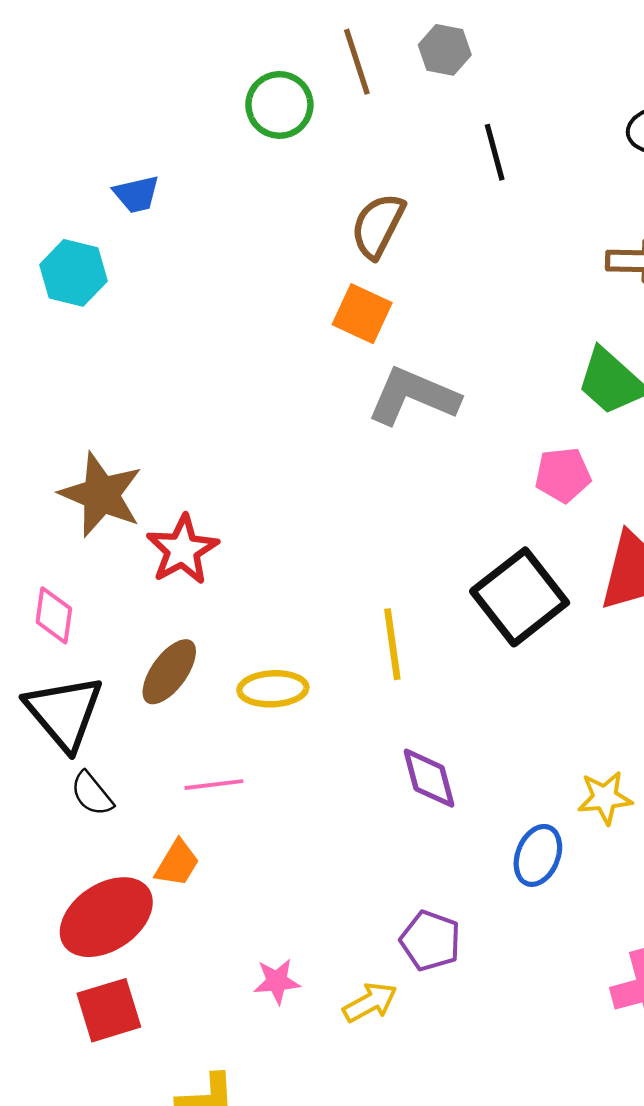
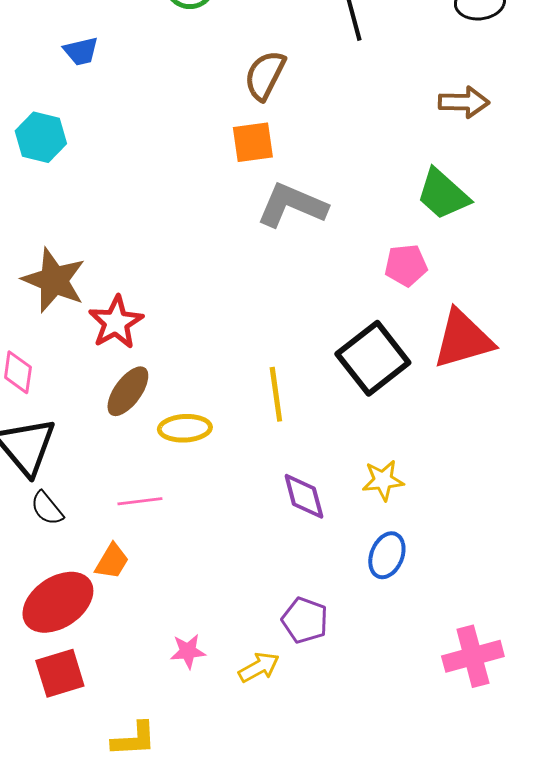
cyan hexagon: (73, 273) -> (41, 137), moved
orange square: (362, 314) -> (253, 142), turned -33
brown ellipse: (169, 672) -> (128, 391), moved
yellow star: (605, 798) -> (383, 480), moved

